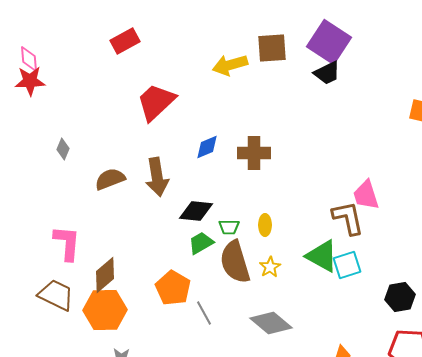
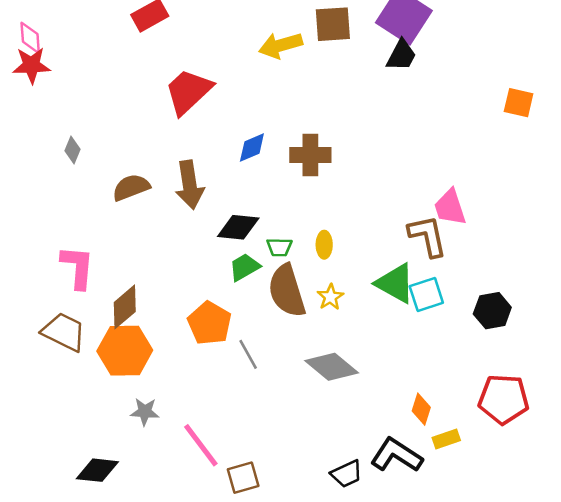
black trapezoid: (327, 73) -> (401, 55), turned -36
black hexagon: (400, 297) -> (492, 311), moved

